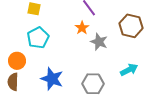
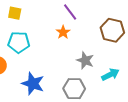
cyan pentagon: (38, 38) -> (19, 42), turned 30
gray star: (99, 42) -> (85, 60), moved

